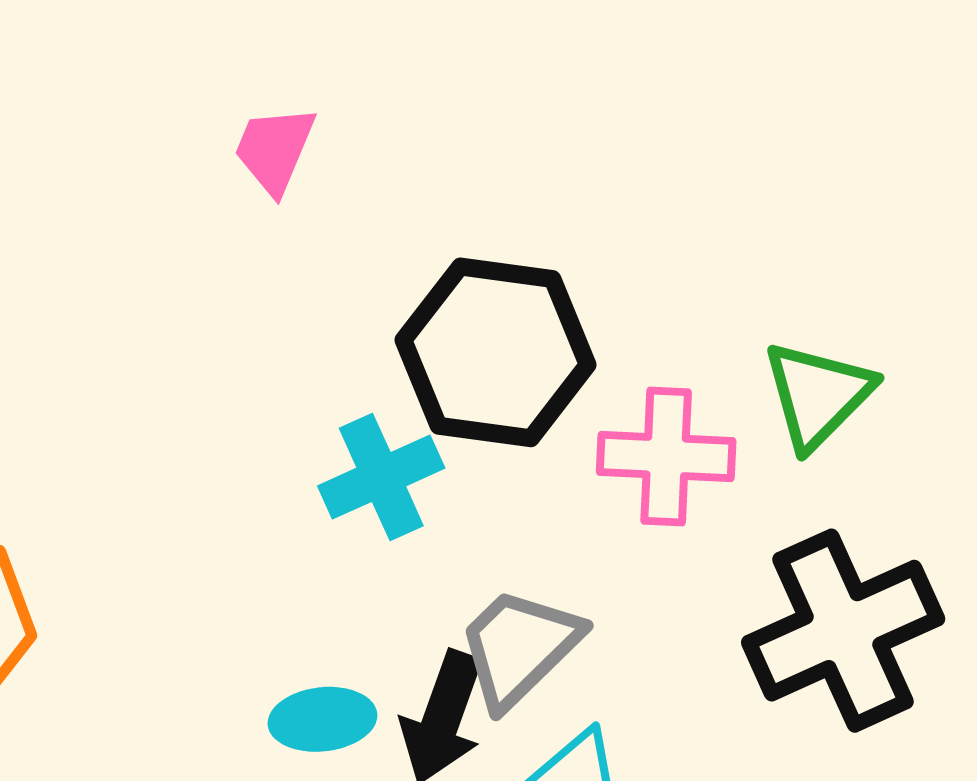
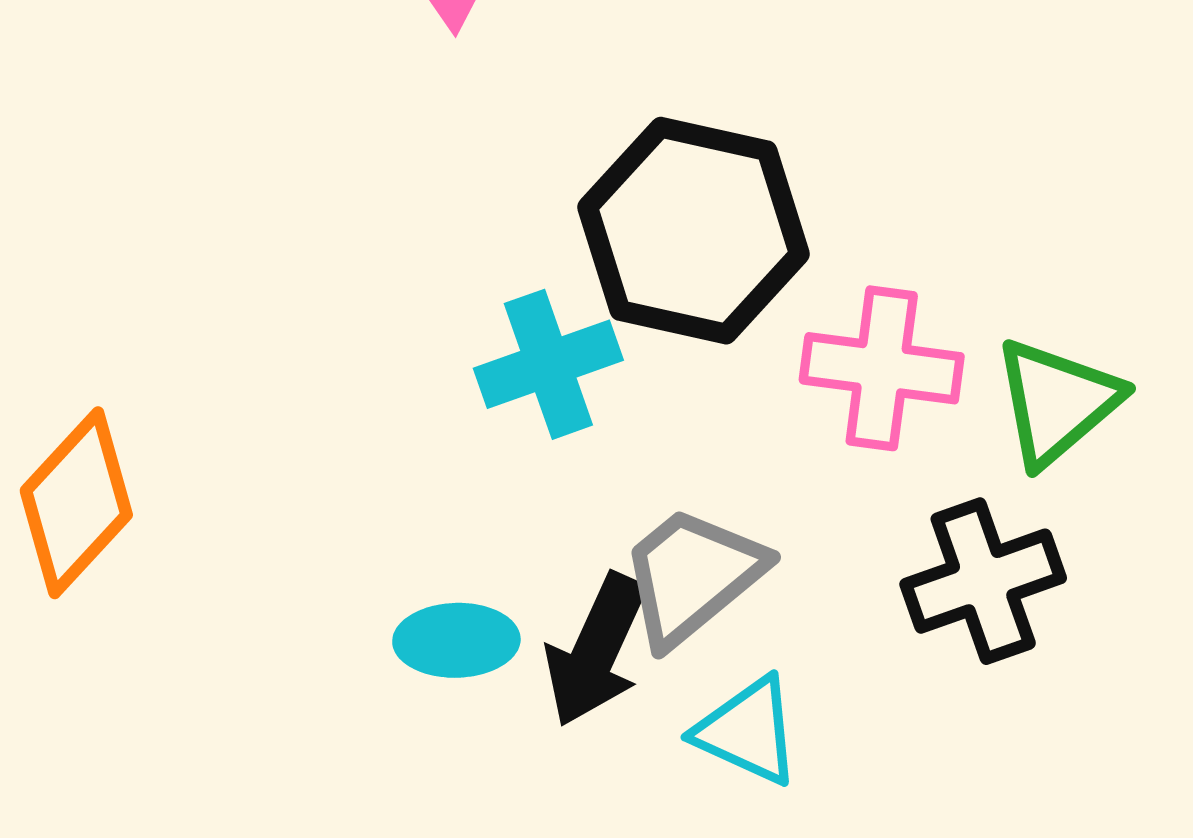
green triangle: (818, 395) -> (1057, 402), moved
black cross: (843, 631) -> (983, 581), moved, size x0.7

